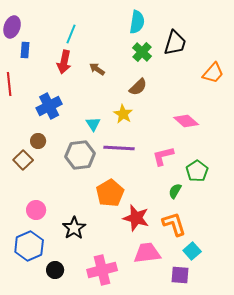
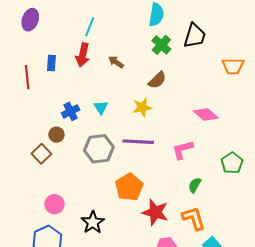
blue rectangle: (25, 50) -> (51, 63), moved
orange trapezoid: (213, 73) -> (233, 66), turned 50
blue cross: (49, 106) -> (71, 111), moved, size x0.7
yellow star: (123, 114) -> (142, 107), turned 30
cyan triangle: (93, 124) -> (101, 107), moved
green pentagon: (197, 171) -> (232, 163), moved

